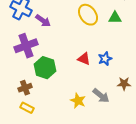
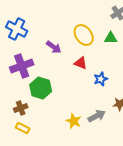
purple arrow: (43, 21) -> (54, 47), moved
red triangle: (84, 59) -> (81, 63), moved
gray arrow: (101, 96) -> (97, 116), turned -66

